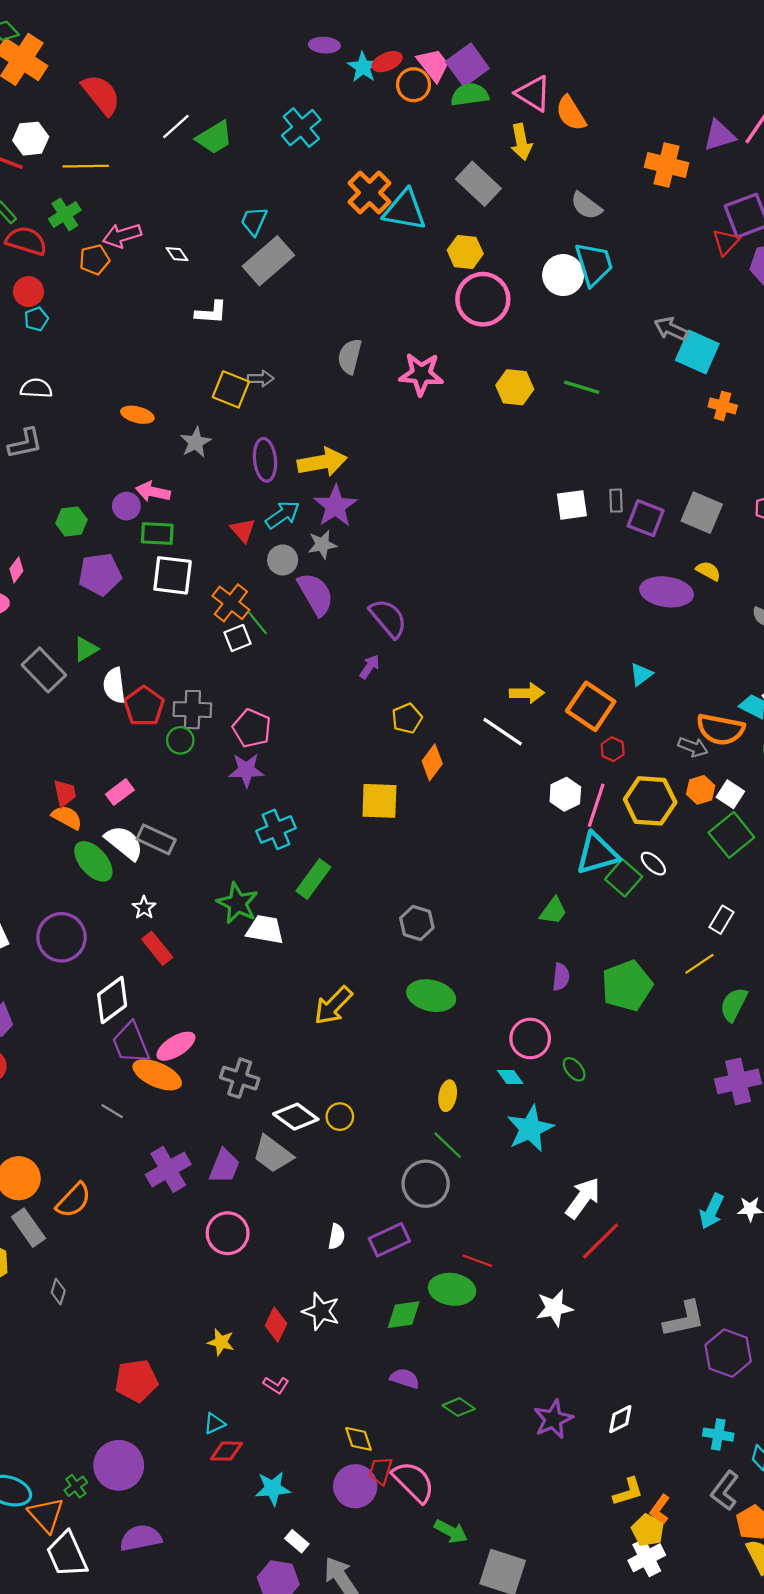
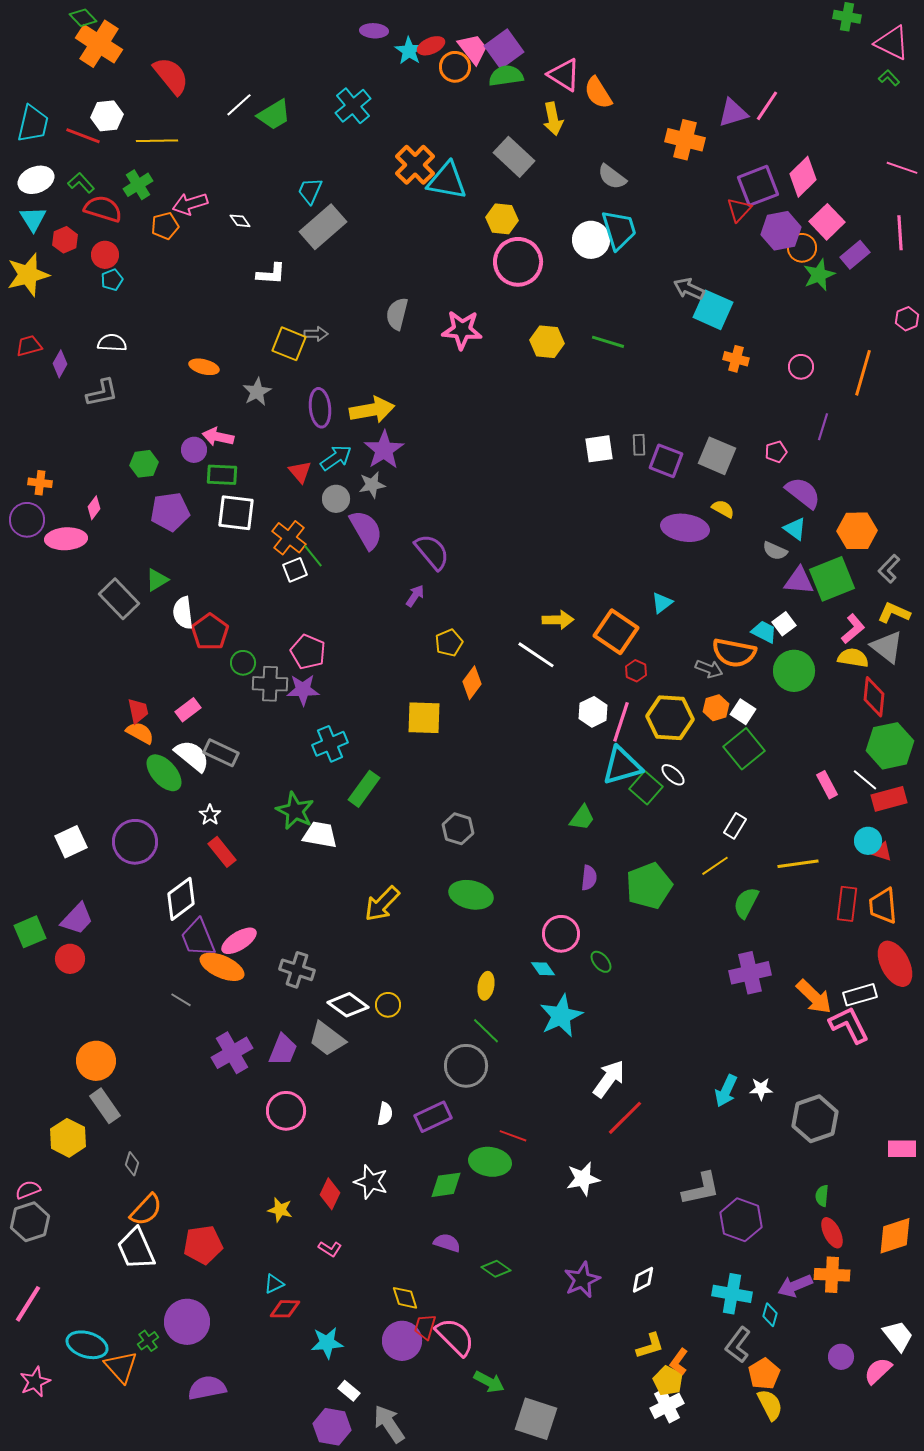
gray cross: (192, 710) -> (270, 684), moved
orange semicircle: (74, 1200) -> (146, 1210), moved
cyan cross: (718, 1435) -> (732, 1294), size x1.4
white trapezoid: (67, 1554) -> (136, 1249), moved

